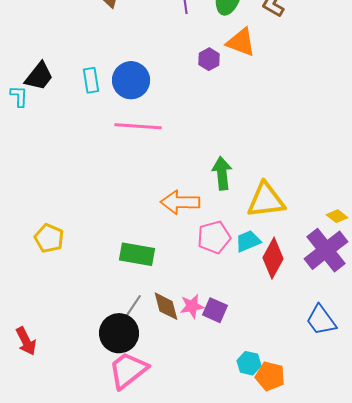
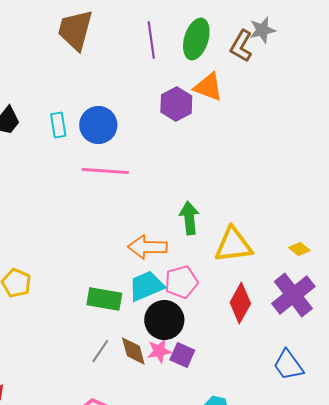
purple hexagon: (209, 59) -> (176, 104), size x1.5
yellow diamond: (337, 216) -> (299, 249), moved
cyan trapezoid: (248, 241) -> (146, 286), moved, size x1.4
black circle: (119, 333) -> (164, 320), moved

